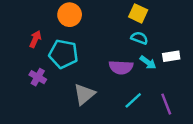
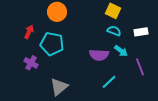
white rectangle: (171, 56) -> (141, 32), moved
gray triangle: (84, 94) -> (59, 87), moved
purple line: (166, 104) -> (140, 67), moved

